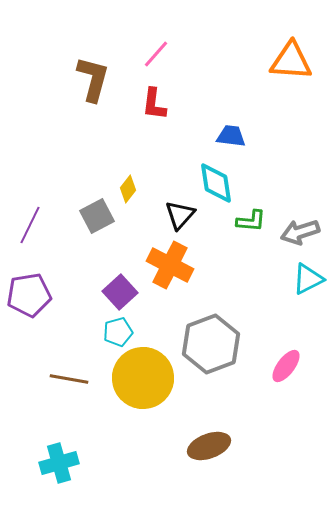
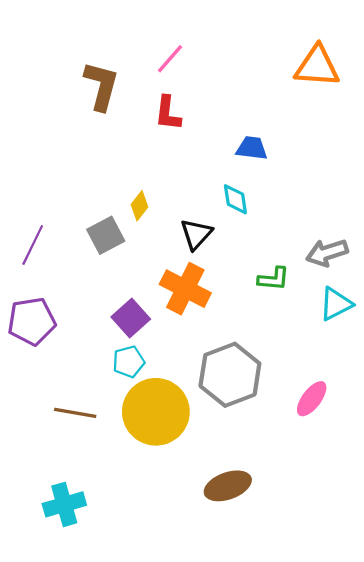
cyan diamond: (216, 183) -> (235, 199), size x0.7
green L-shape: (251, 221) -> (274, 279), moved

